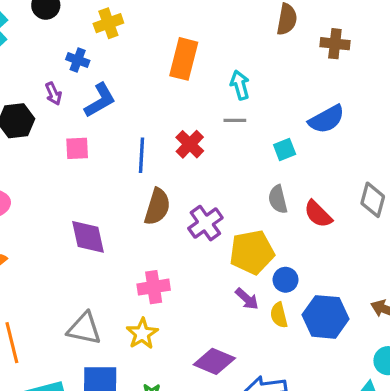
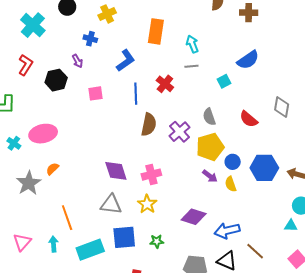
blue L-shape: (100, 100) -> (126, 60), moved
gray semicircle: (278, 199) -> (209, 117), moved
purple diamond: (88, 237) -> (116, 171), moved
blue hexagon: (325, 317) -> (264, 168), moved

